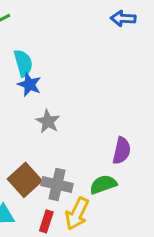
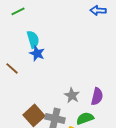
gray star: (48, 121) -> (72, 95), moved

